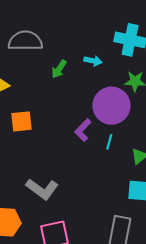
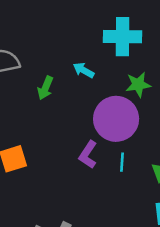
cyan arrow: (93, 61) -> (84, 70), turned -150

